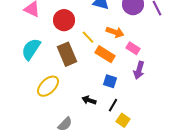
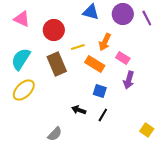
orange arrow: (115, 32) -> (105, 42), turned 96
yellow line: (88, 37) -> (78, 47), turned -64
yellow ellipse: (48, 86) -> (24, 90), moved
yellow square: (123, 120) -> (147, 130), moved

